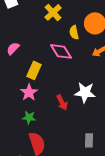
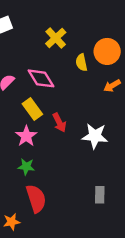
pink diamond: (61, 51) -> (41, 78), moved
yellow rectangle: (34, 70) -> (32, 109), turned -60
red arrow: (62, 102) -> (59, 123), moved

